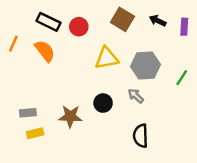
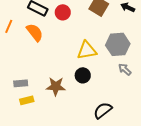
yellow triangle: (107, 58) -> (87, 50), moved
gray arrow: (136, 96) -> (125, 69), moved
black semicircle: (141, 136) -> (103, 110), moved, turned 54

